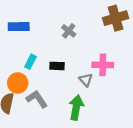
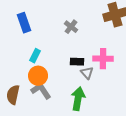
blue rectangle: (19, 27) -> (24, 23), turned 72
black rectangle: (57, 66) -> (77, 62), moved
orange circle: (18, 83) -> (38, 76), moved

